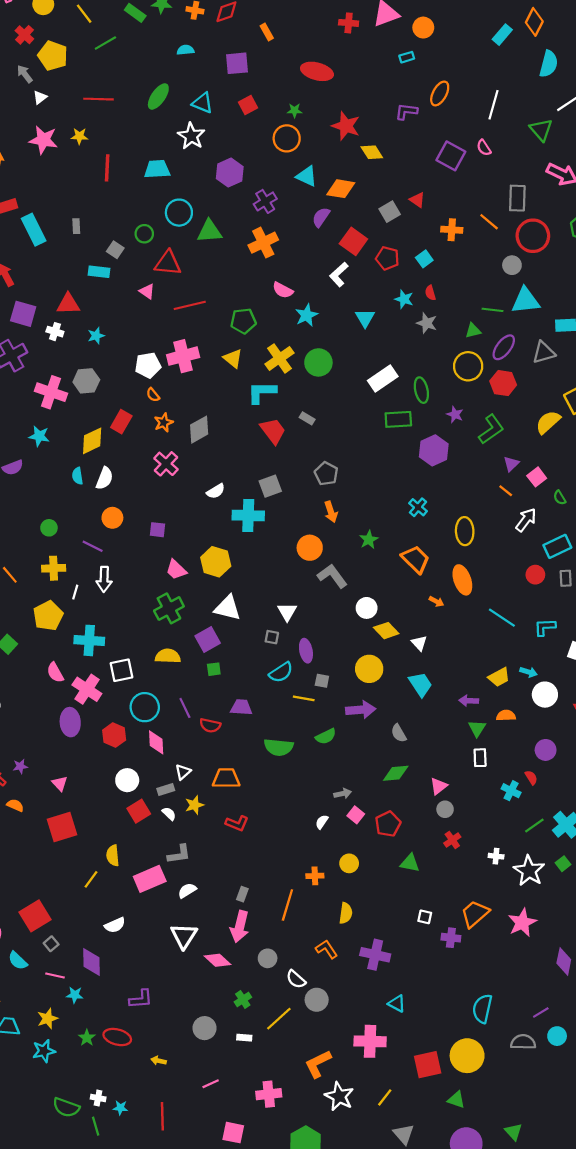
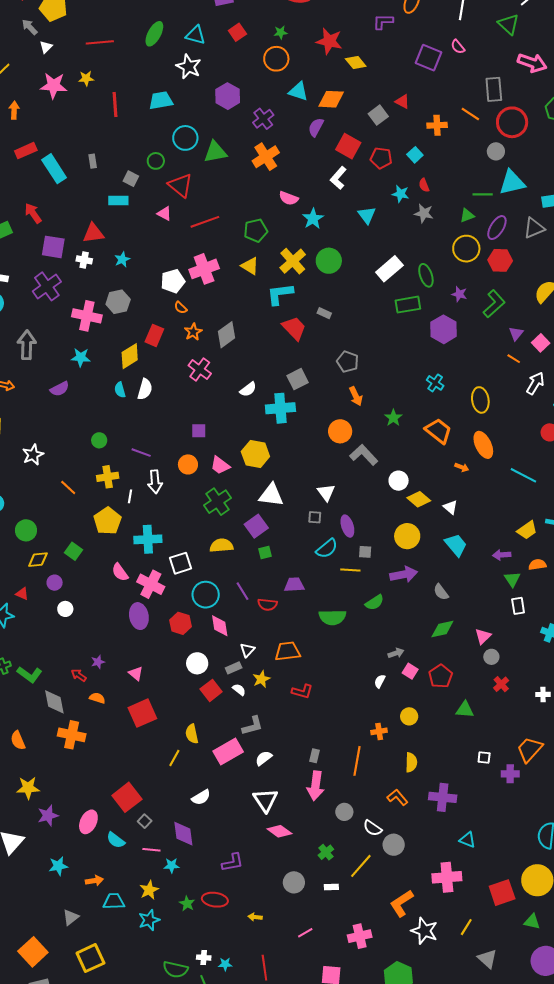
red triangle: (168, 263) -> (180, 185), turned 40
orange circle: (112, 518) -> (188, 464), moved
pink diamond: (218, 960) -> (279, 831), moved

